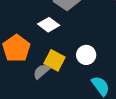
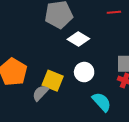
white diamond: (49, 25) -> (78, 39), moved

